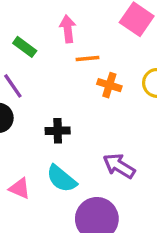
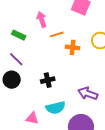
cyan semicircle: (62, 179) -> (56, 108), turned -42

